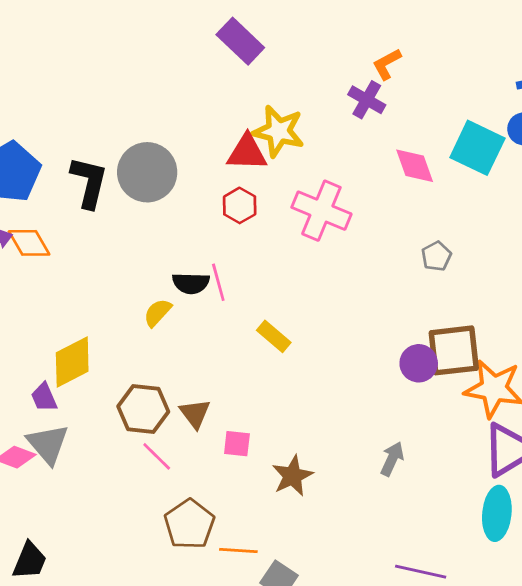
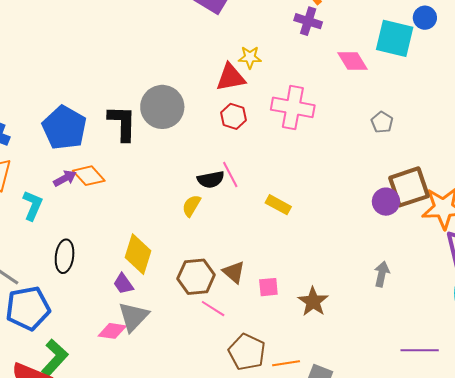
yellow star: (278, 131) -> (250, 57), size x0.6
yellow diamond: (72, 362) -> (138, 254), turned -33
gray triangle: (48, 444) -> (133, 317), turned 36

